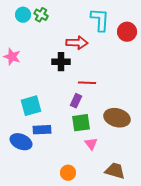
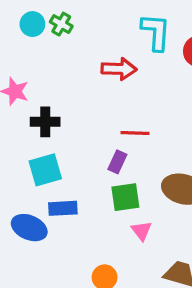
black cross: (61, 62) -> (45, 122), moved

